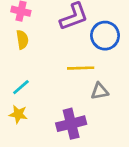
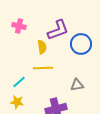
yellow semicircle: (22, 40) -> (42, 47), moved
yellow line: (81, 68) -> (43, 68), moved

